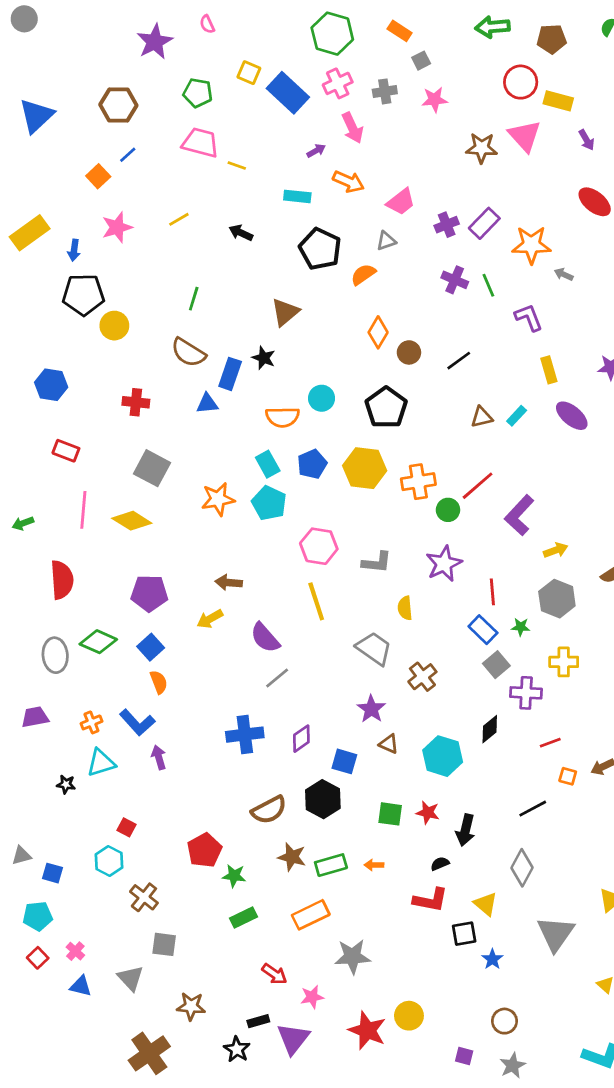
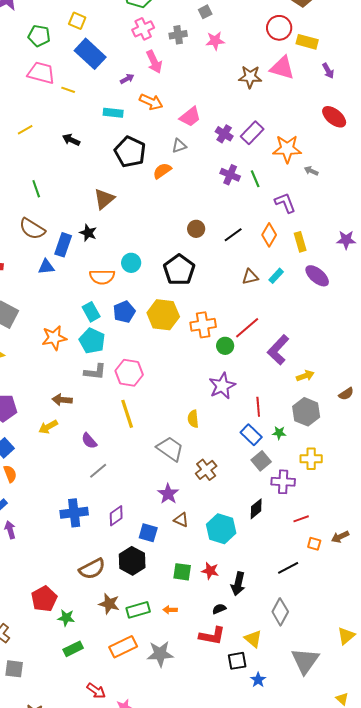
blue rectangle: (288, 93) -> (90, 54), moved
pink triangle: (525, 136) -> (282, 68), turned -32
purple cross: (447, 225) -> (224, 134), turned -36
green line: (194, 299) -> (36, 189), turned -36
orange diamond: (378, 332) -> (269, 235), moved
gray L-shape: (377, 562) -> (95, 372), moved
purple semicircle: (265, 638) -> (89, 441), size x0.7
gray star: (352, 957) -> (160, 654), moved

